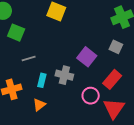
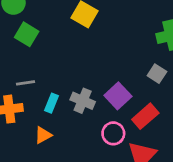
purple square: (87, 57) -> (118, 96), moved
gray line: (29, 58) -> (25, 83), moved

